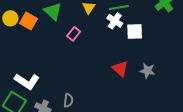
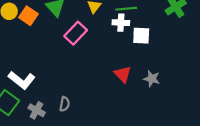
white cross: (115, 21) -> (121, 23), turned -35
pink rectangle: (74, 34) -> (76, 33), size x1.5

